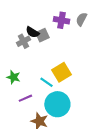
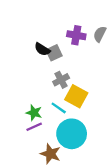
gray cross: (23, 41) -> (61, 80), moved
yellow square: (61, 72) -> (76, 96), turned -30
green star: (13, 77) -> (34, 113), moved

